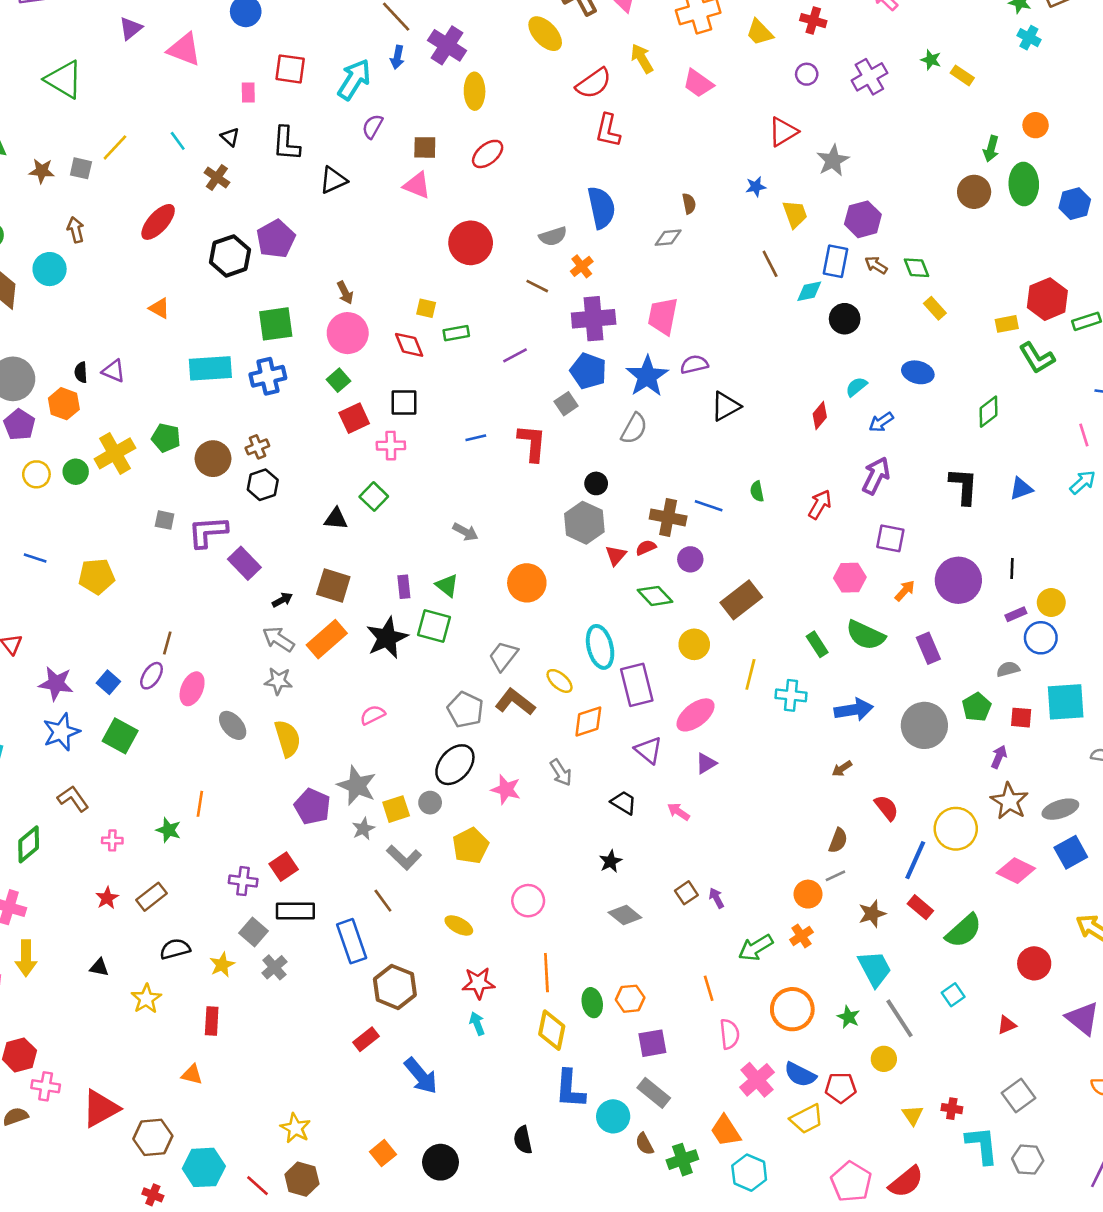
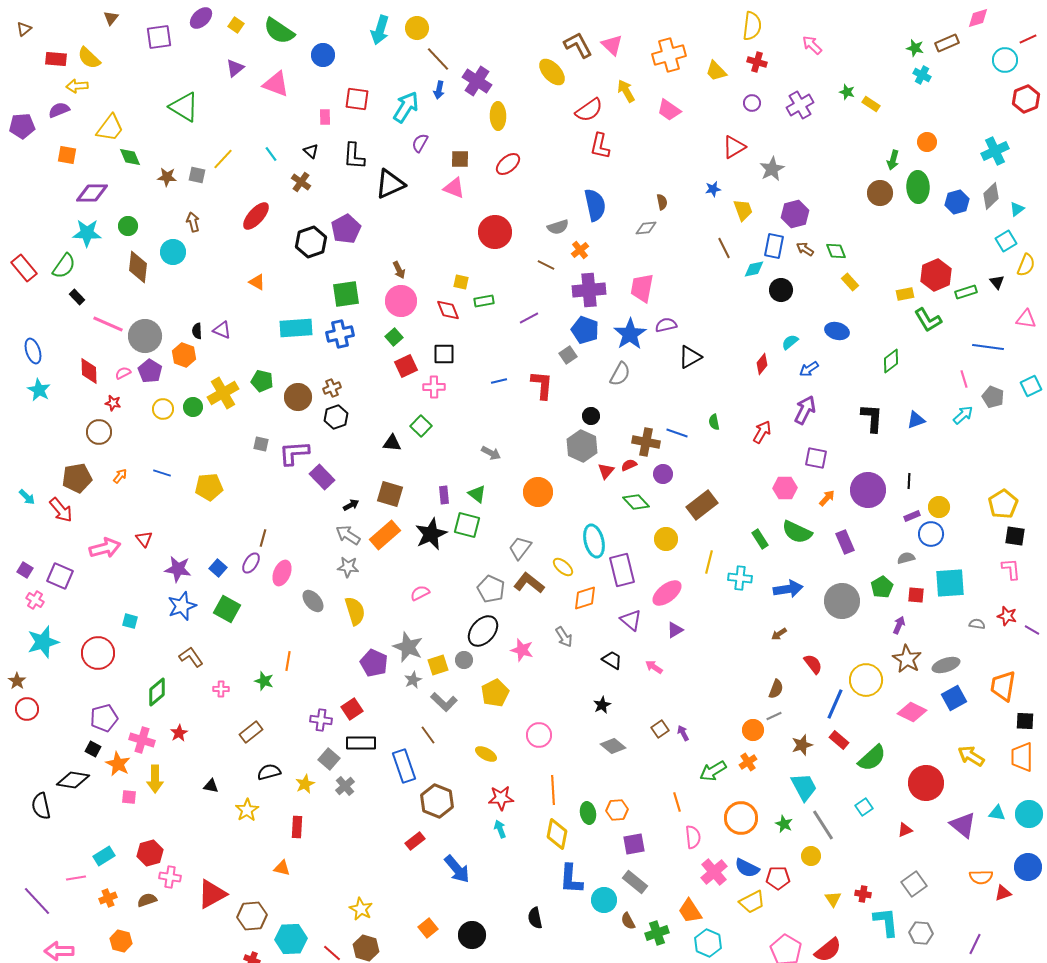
black triangle: (333, 180) -> (390, 184), size x1.4
red star: (107, 898) -> (179, 733), moved
red circle: (1034, 963) -> (926, 783), size x1.4

